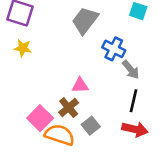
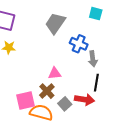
gray arrow: (131, 70) -> (93, 59), turned 35
pink square: (40, 118) -> (25, 101), turned 36
red arrow: (135, 129) -> (85, 99), moved

